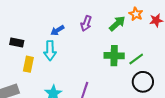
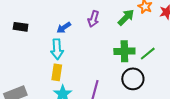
black rectangle: (17, 43) -> (21, 27), moved
yellow rectangle: (28, 64) -> (57, 72), moved
black circle: (143, 82) -> (133, 79), moved

